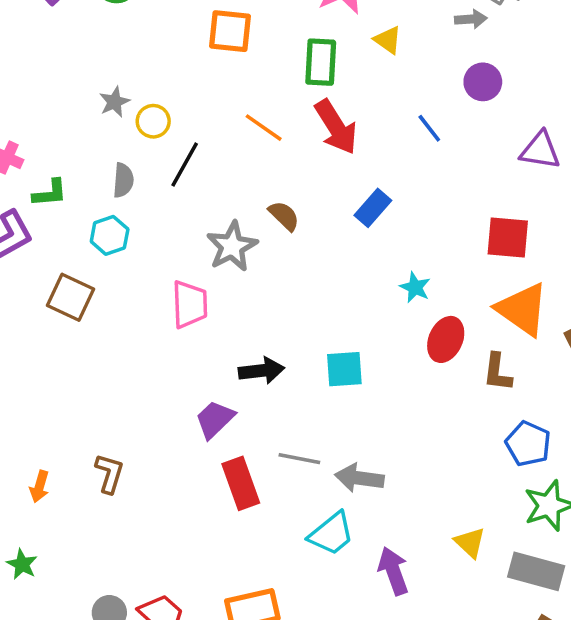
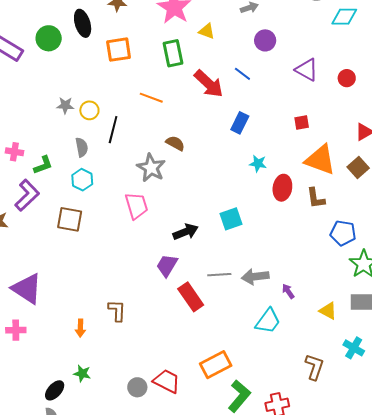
gray star: (114, 102) -> (65, 105), turned -30
red arrow: (336, 127) -> (209, 84), moved
purple triangle: (540, 150) -> (307, 70), turned 35
blue rectangle: (373, 208) -> (240, 123), moved
red square: (508, 237) -> (302, 122), size x0.6
cyan trapezoid: (331, 534) -> (268, 321), moved
yellow triangle: (470, 543) -> (328, 311), moved
purple arrow: (393, 571) -> (288, 291), moved, size x0.6

